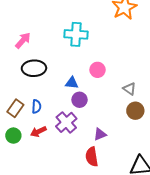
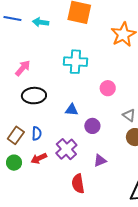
pink circle: (98, 70) -> (108, 88), moved
purple circle: (80, 100) -> (92, 126), moved
red semicircle: (92, 157) -> (78, 184), moved

